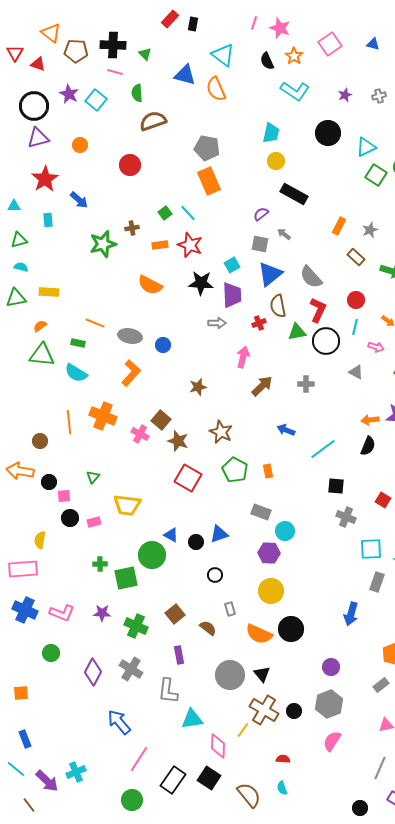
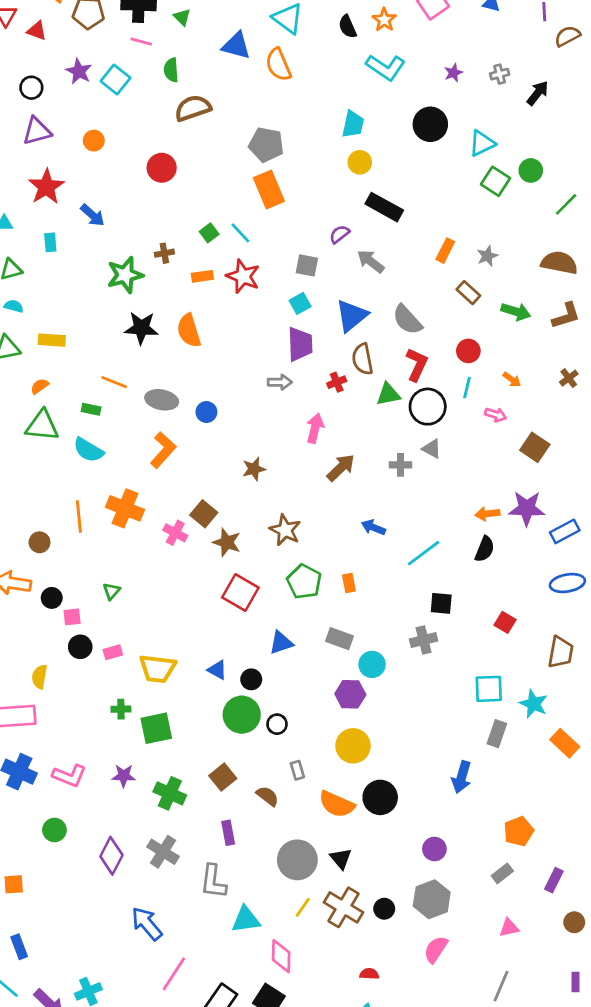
black circle: (34, 106) -> (31, 88), size x0.6
gray arrow: (284, 234) -> (371, 261), size x1.5
gray square: (260, 244) -> (307, 265), moved
black star: (201, 283) -> (141, 328), moved
orange semicircle: (150, 285) -> (189, 331), turned 45
gray triangle: (356, 372) -> (432, 449), moved
yellow trapezoid: (127, 505) -> (158, 668), moved
gray cross: (346, 517) -> (424, 640), moved, turned -36
blue triangle: (219, 534) -> (281, 643), moved
green circle: (152, 555) -> (242, 715), moved
yellow line: (243, 730) -> (303, 907), moved

